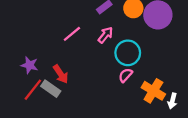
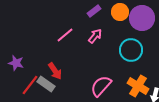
cyan circle: (128, 53) -> (131, 50), moved
purple star: (29, 65) -> (16, 63), moved
pink semicircle: (126, 75) -> (101, 86), moved, size x1.6

